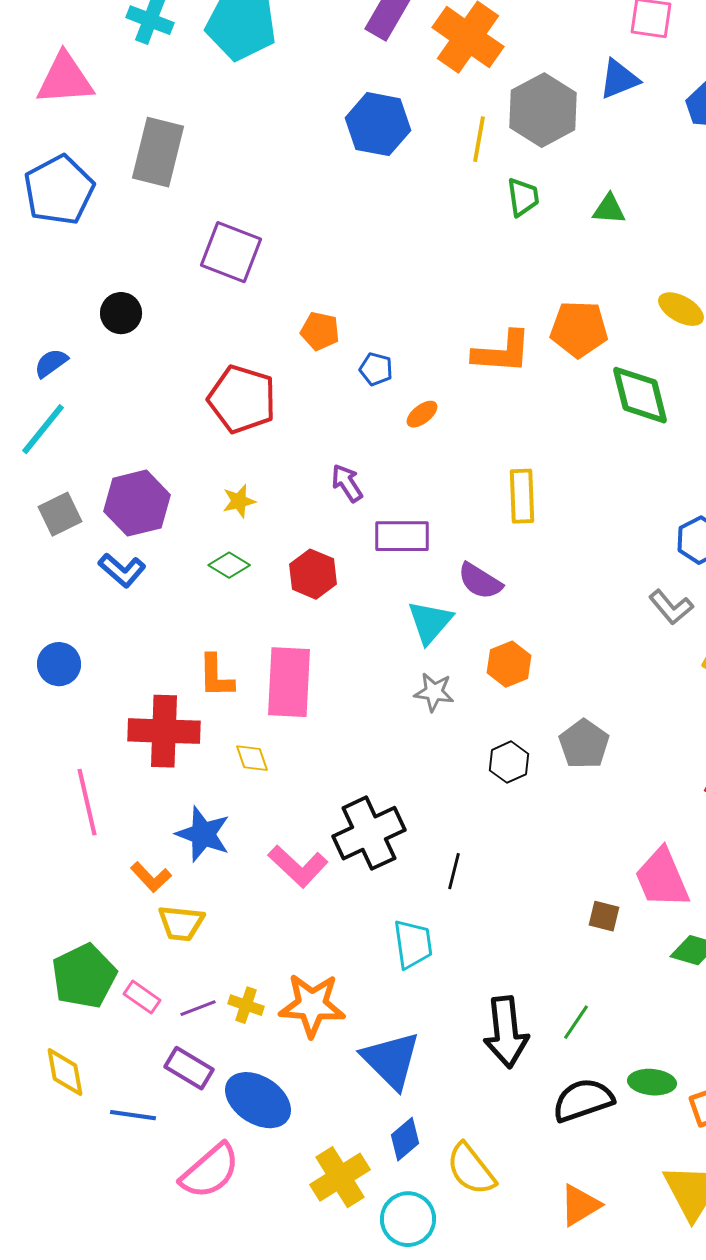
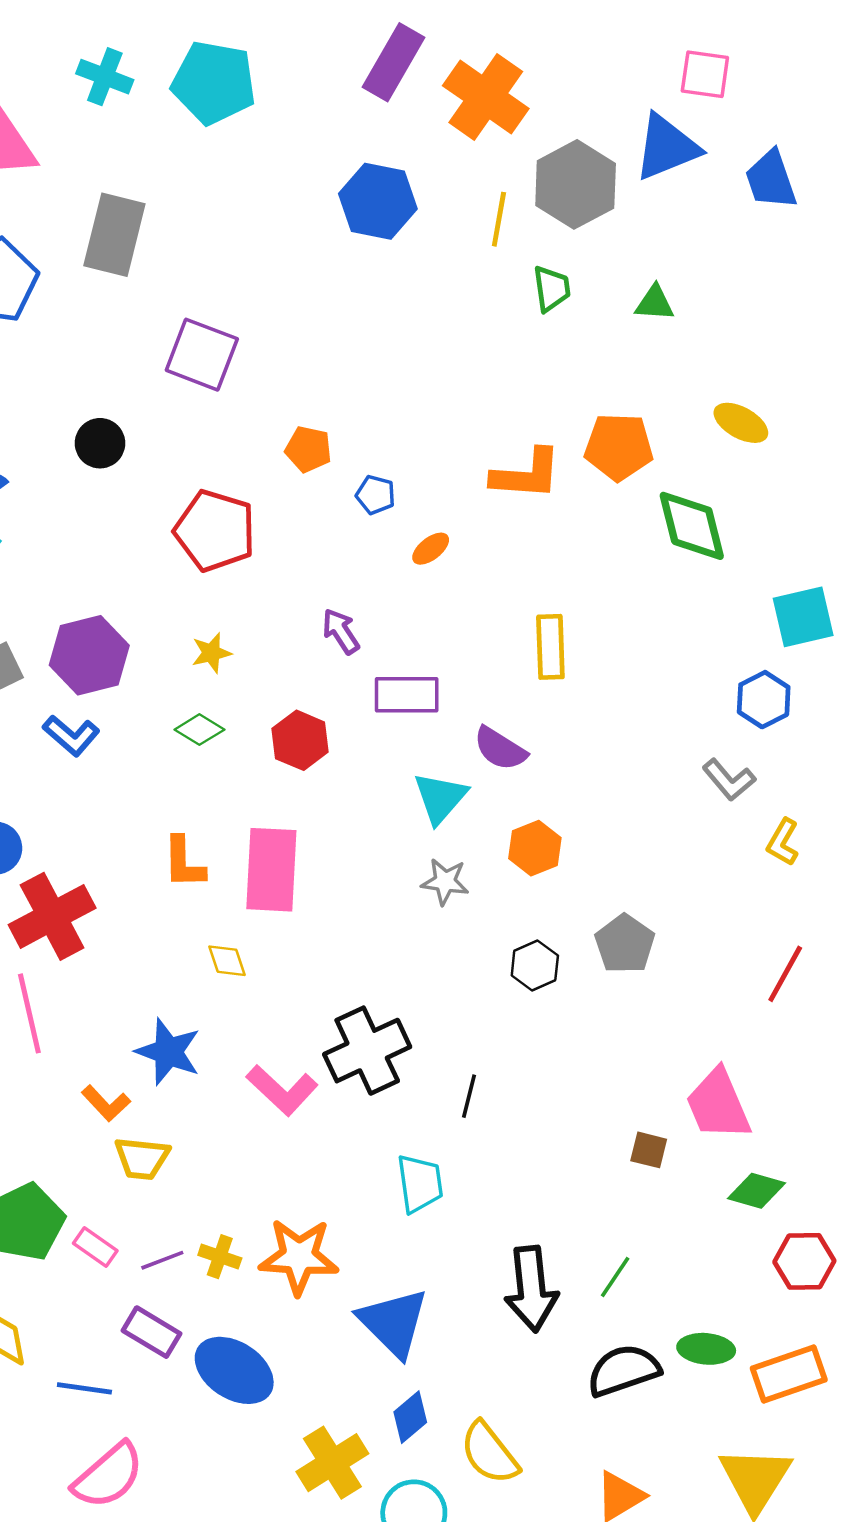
blue triangle: (619, 79) -> (667, 147), size x1.4
black circle: (121, 313) -> (100, 443), moved
red cross: (164, 731) -> (52, 916), moved, turned -30
pink semicircle: (210, 1171) -> (108, 1476), moved

